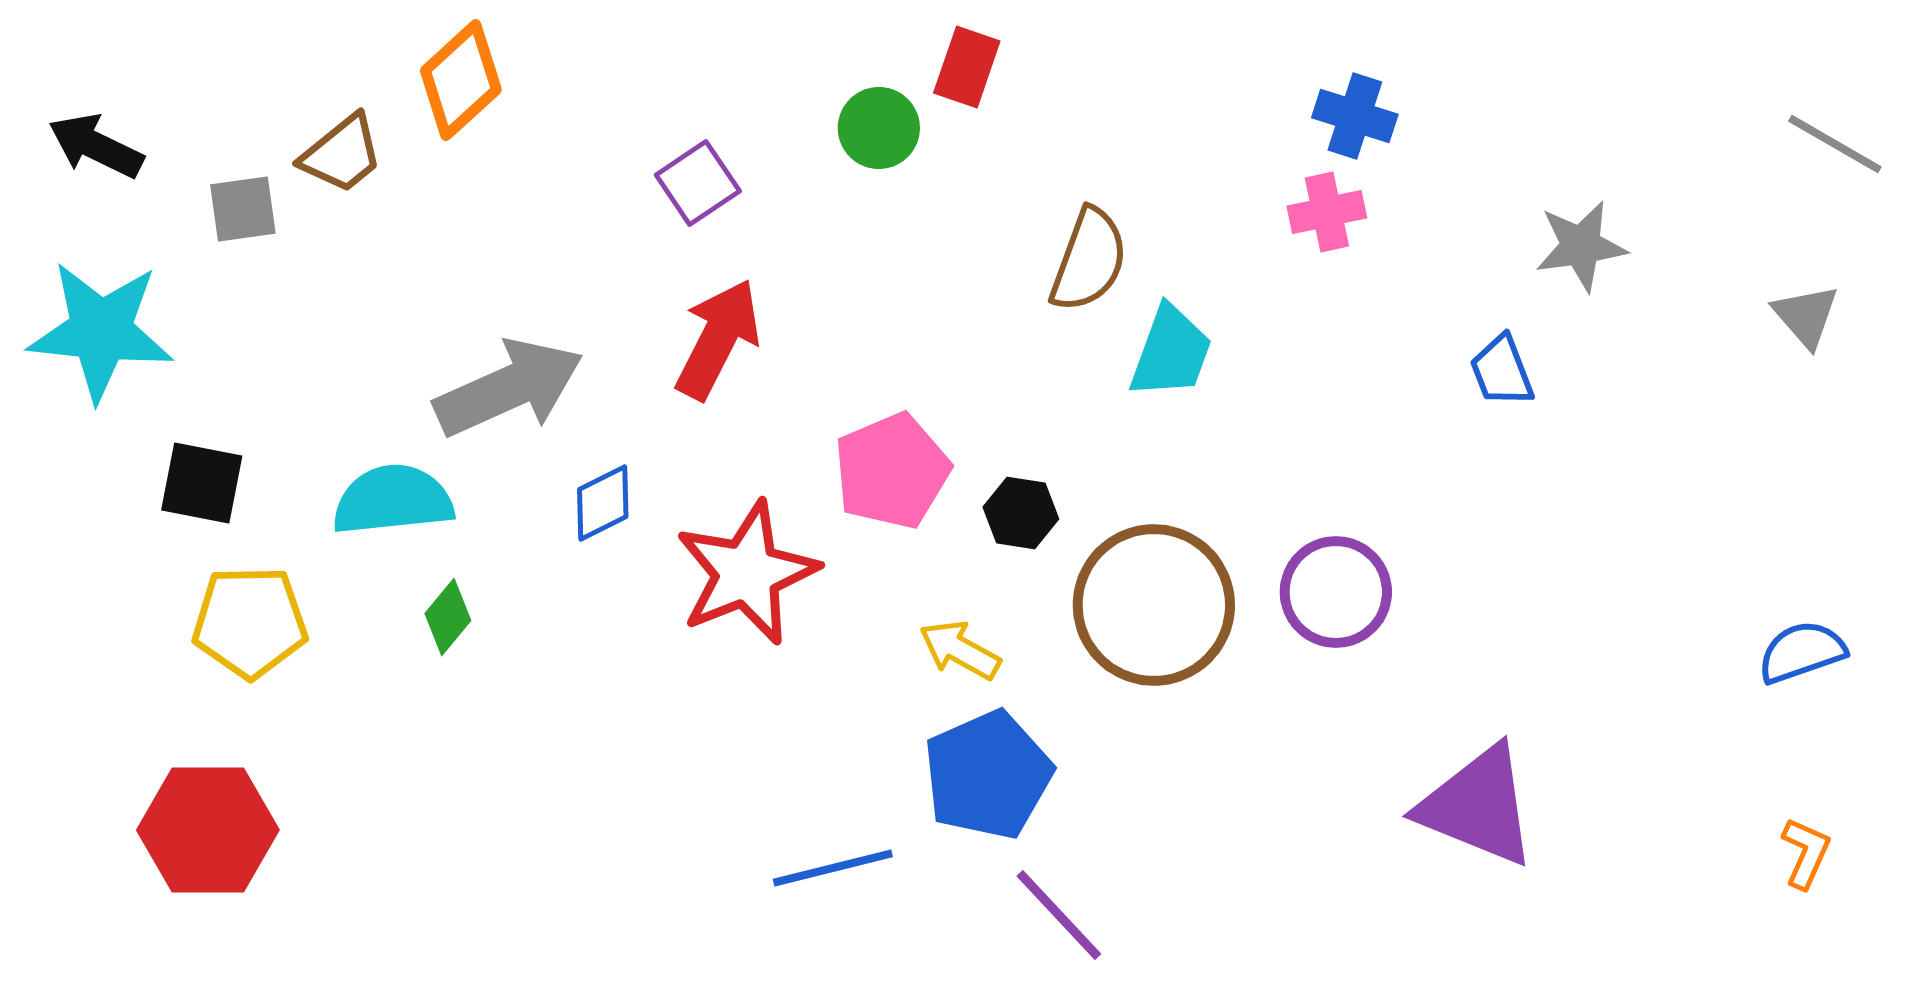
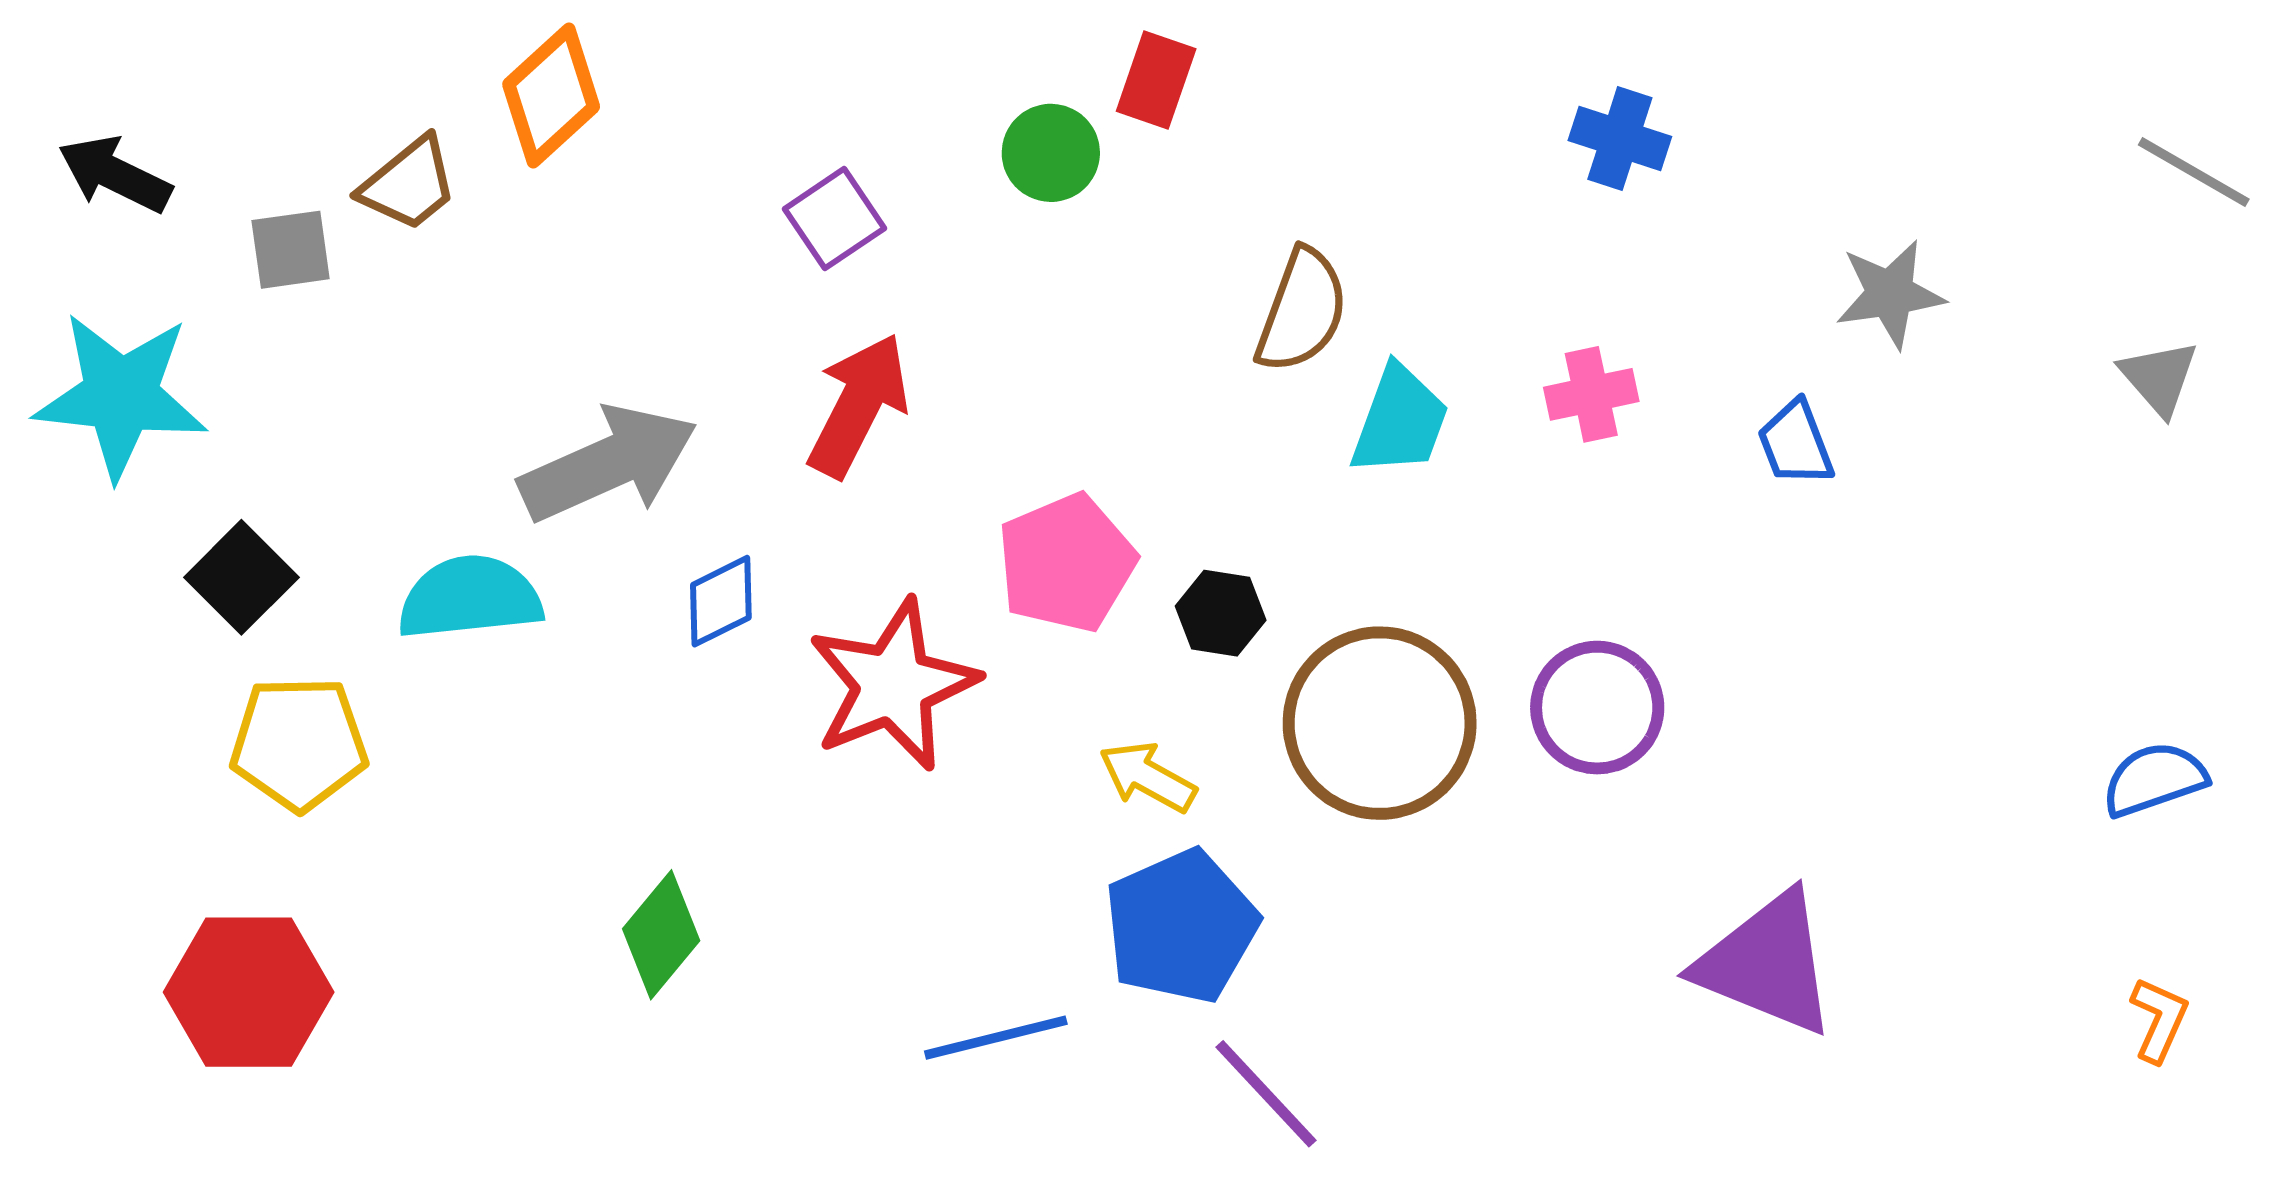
pink cross: (1327, 212) -> (1591, 394), moved
black square: (202, 483) -> (241, 577), turned 34
green diamond: (448, 617) -> (661, 935), moved, size x1.4

